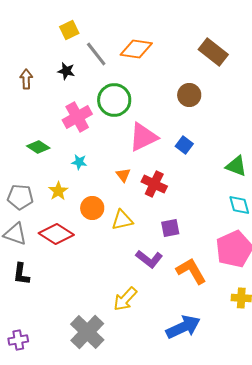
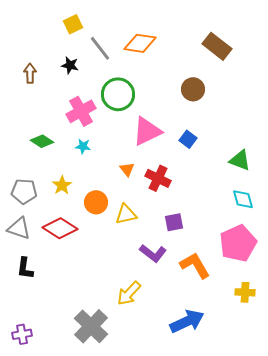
cyan star: (79, 162) -> (83, 146), moved

